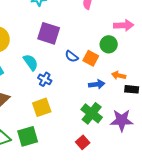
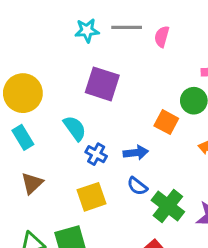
blue semicircle: (72, 56) -> (137, 186), moved
blue arrow: (97, 84) -> (136, 153), moved

